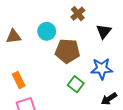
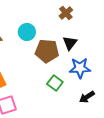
brown cross: (78, 14) -> (66, 13), moved
black triangle: (104, 31) -> (70, 43), moved

